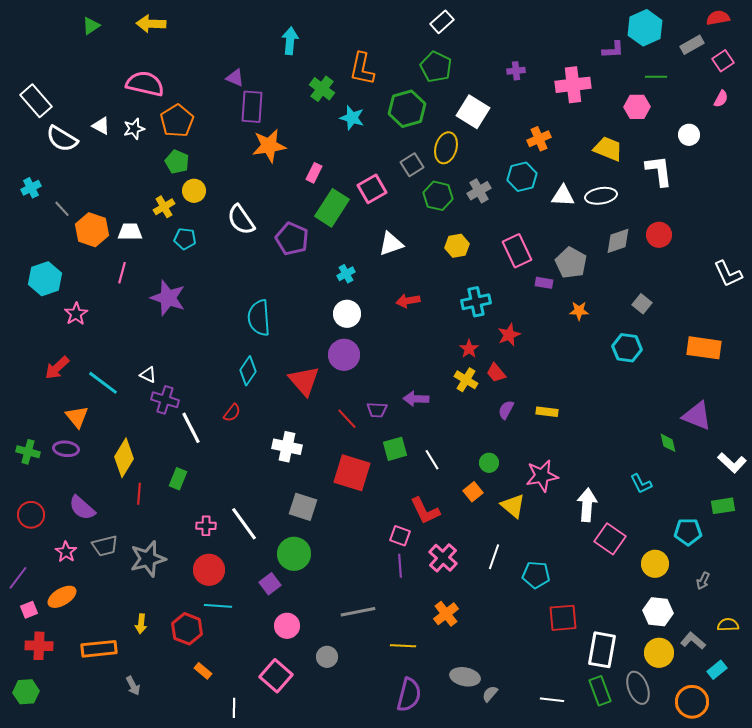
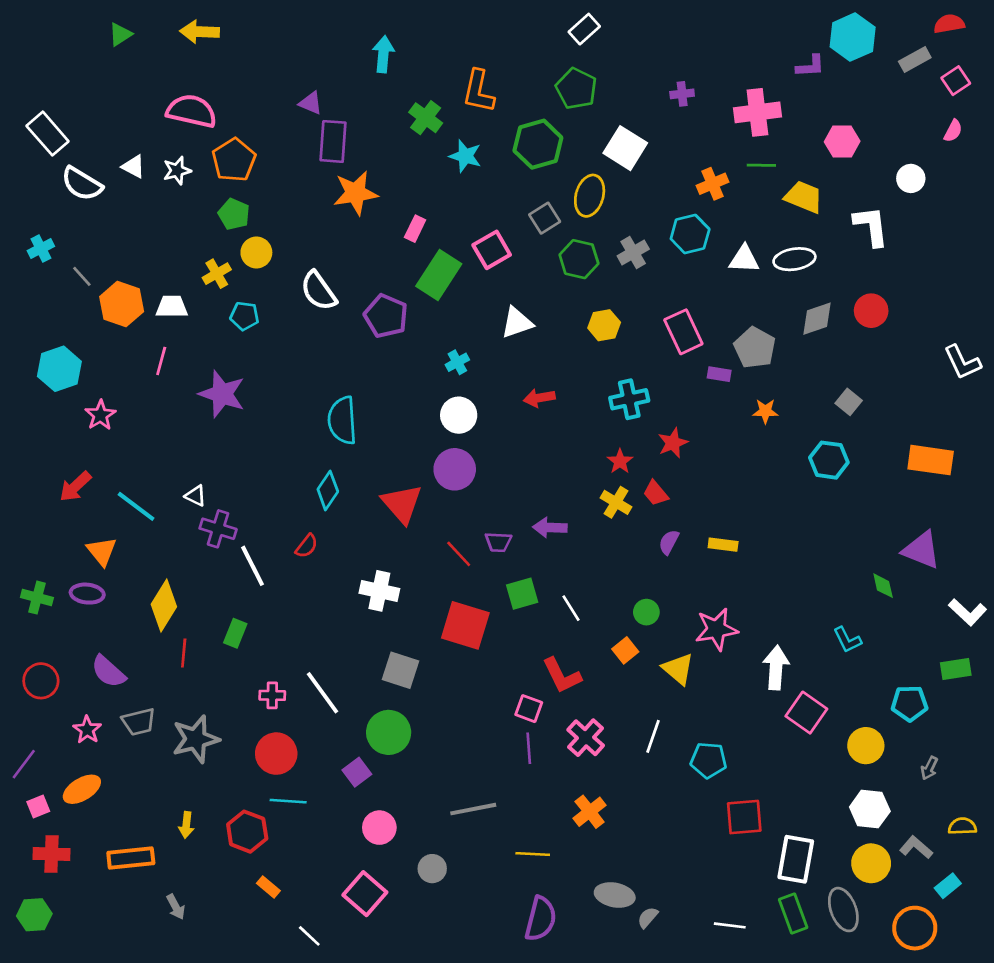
green line: (656, 77) -> (761, 165), moved
white line: (234, 708) -> (309, 936), turned -48

